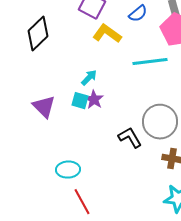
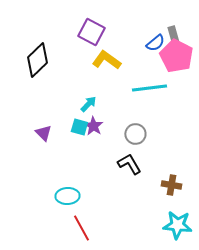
blue semicircle: (138, 14) -> (155, 43), moved
purple triangle: (44, 107) -> (43, 133), size x0.7
gray circle: (160, 122) -> (135, 134), moved, size x0.6

